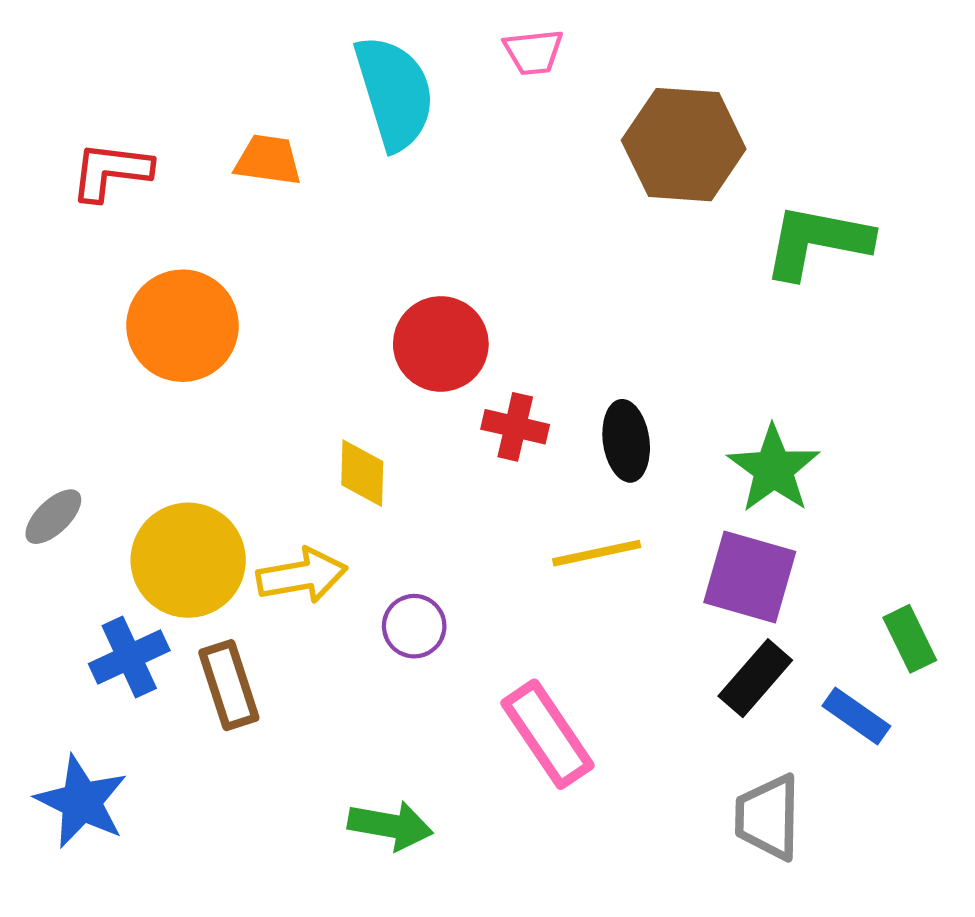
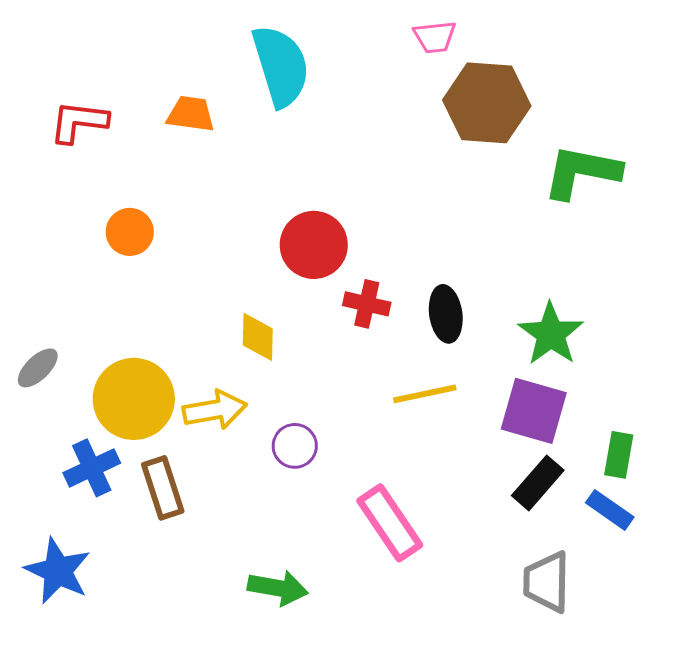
pink trapezoid: (533, 52) -> (435, 37), moved
orange circle: (183, 326) -> (130, 232), size x0.6
green rectangle: (910, 639) -> (619, 455), moved, turned 36

